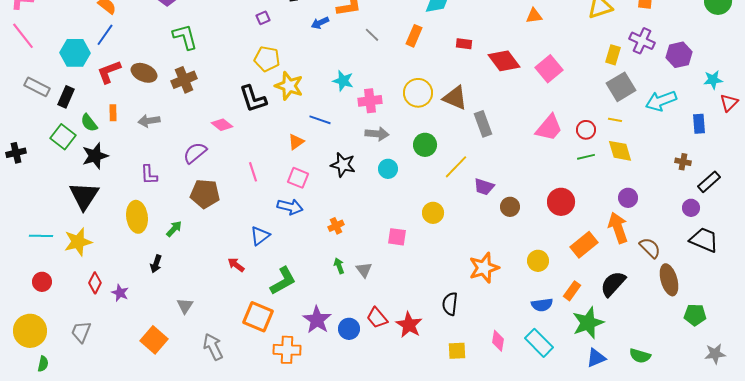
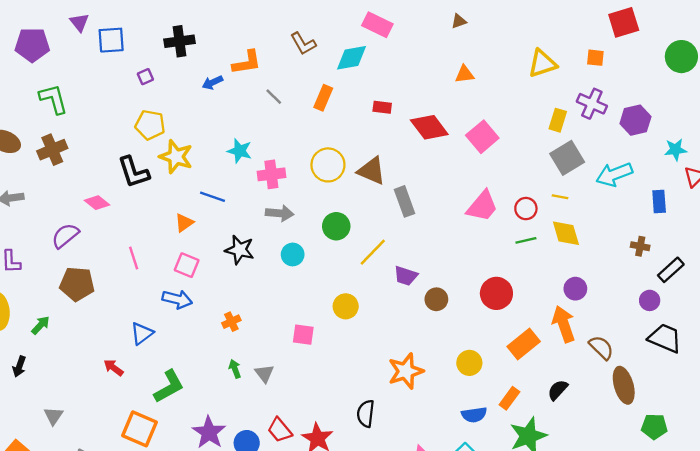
black semicircle: (613, 284) -> (558, 390), size x0.7

